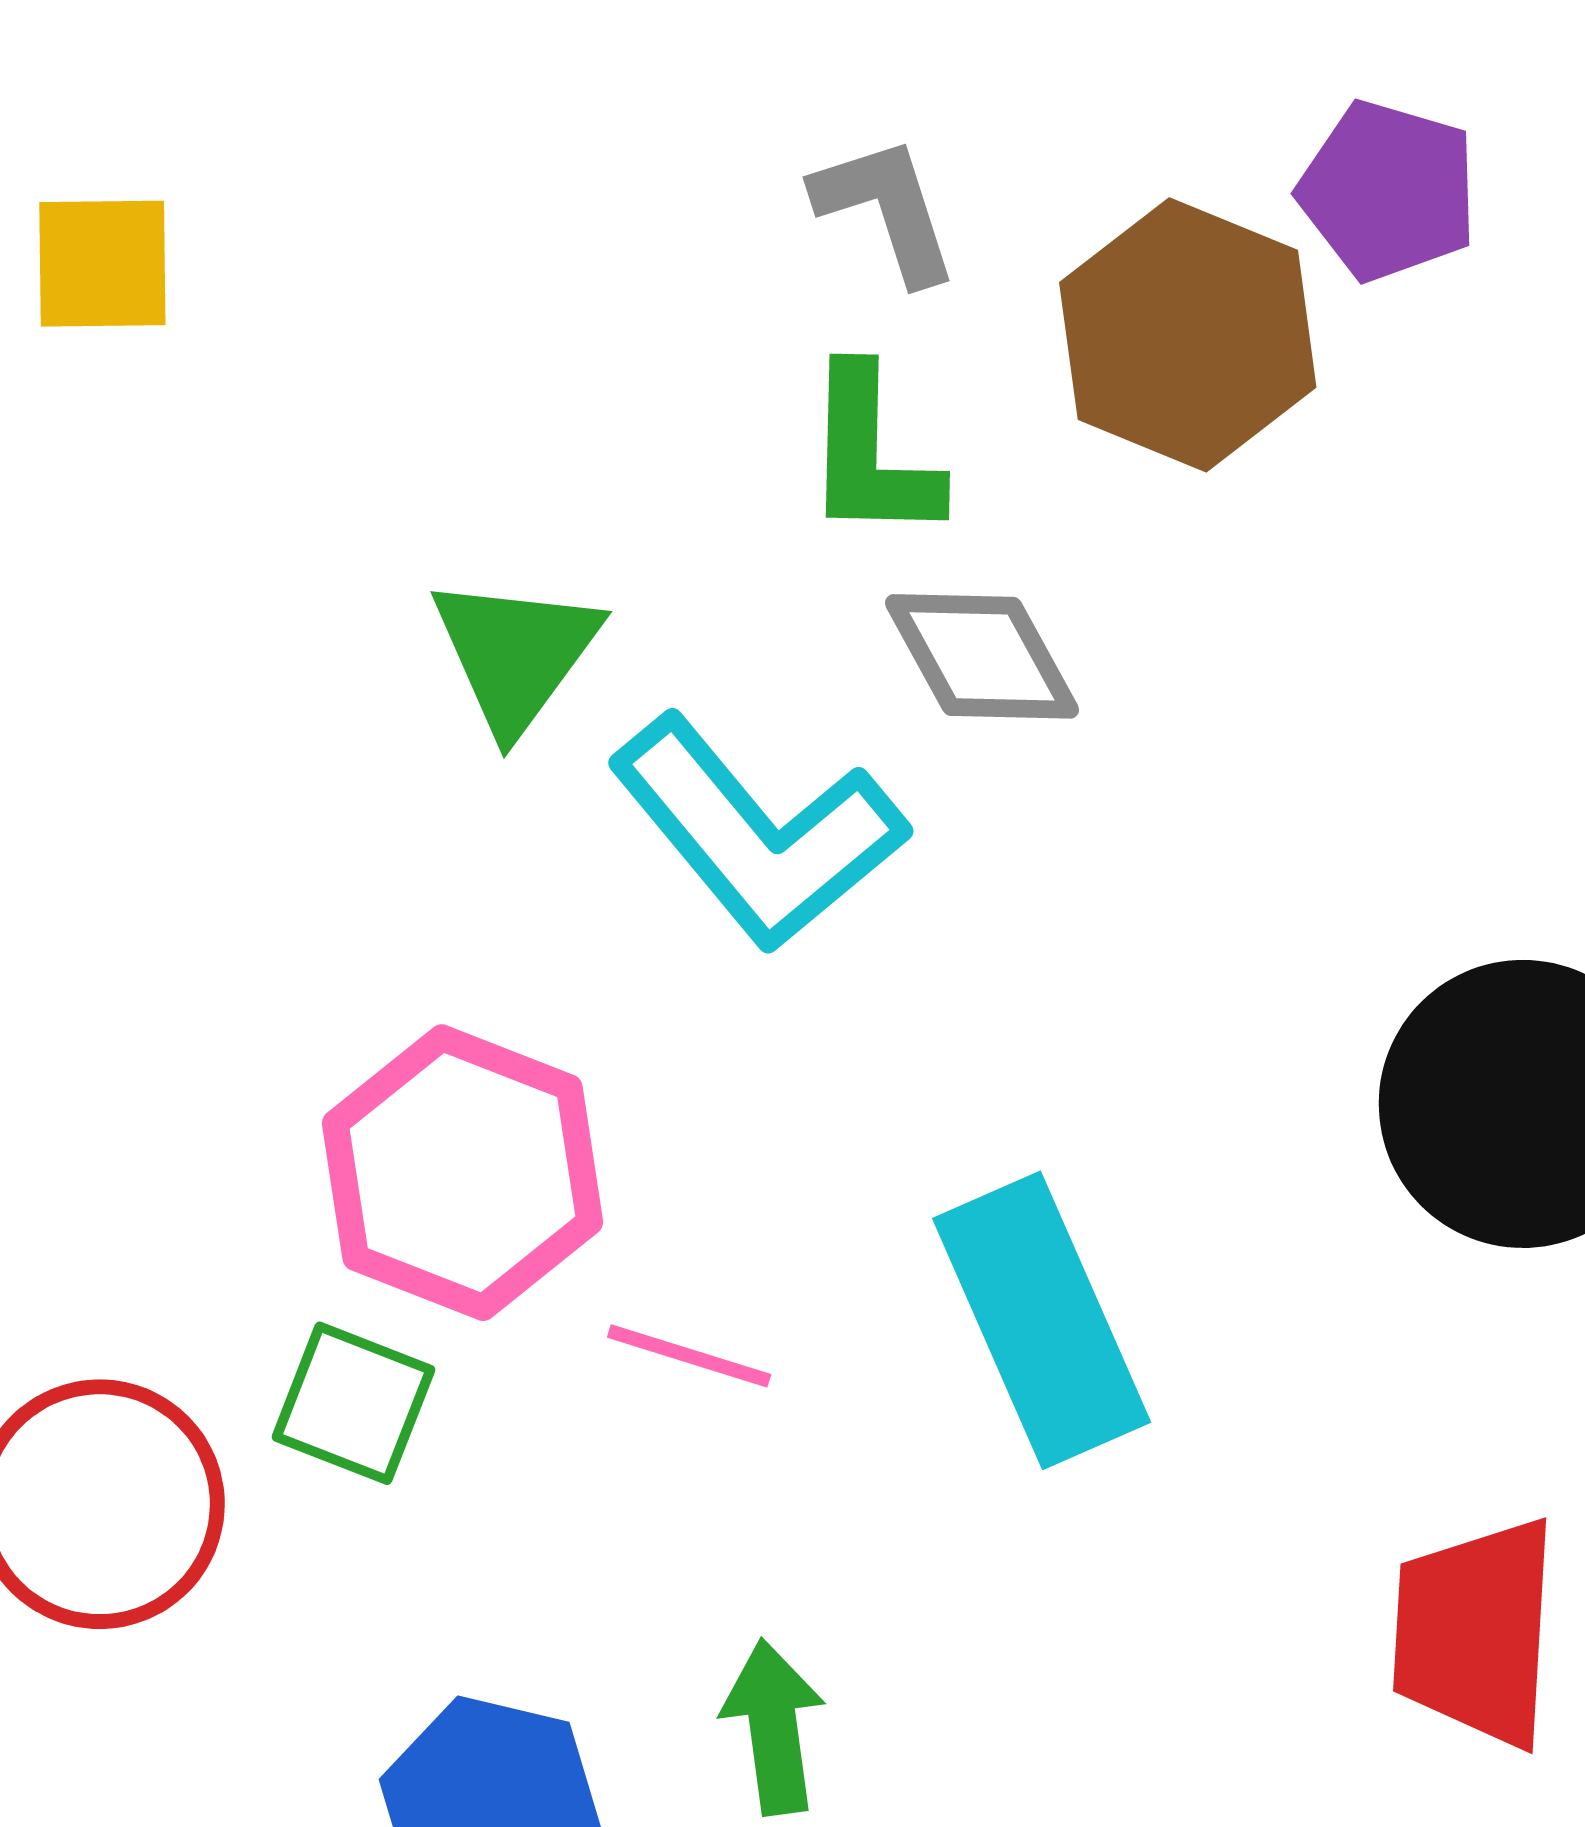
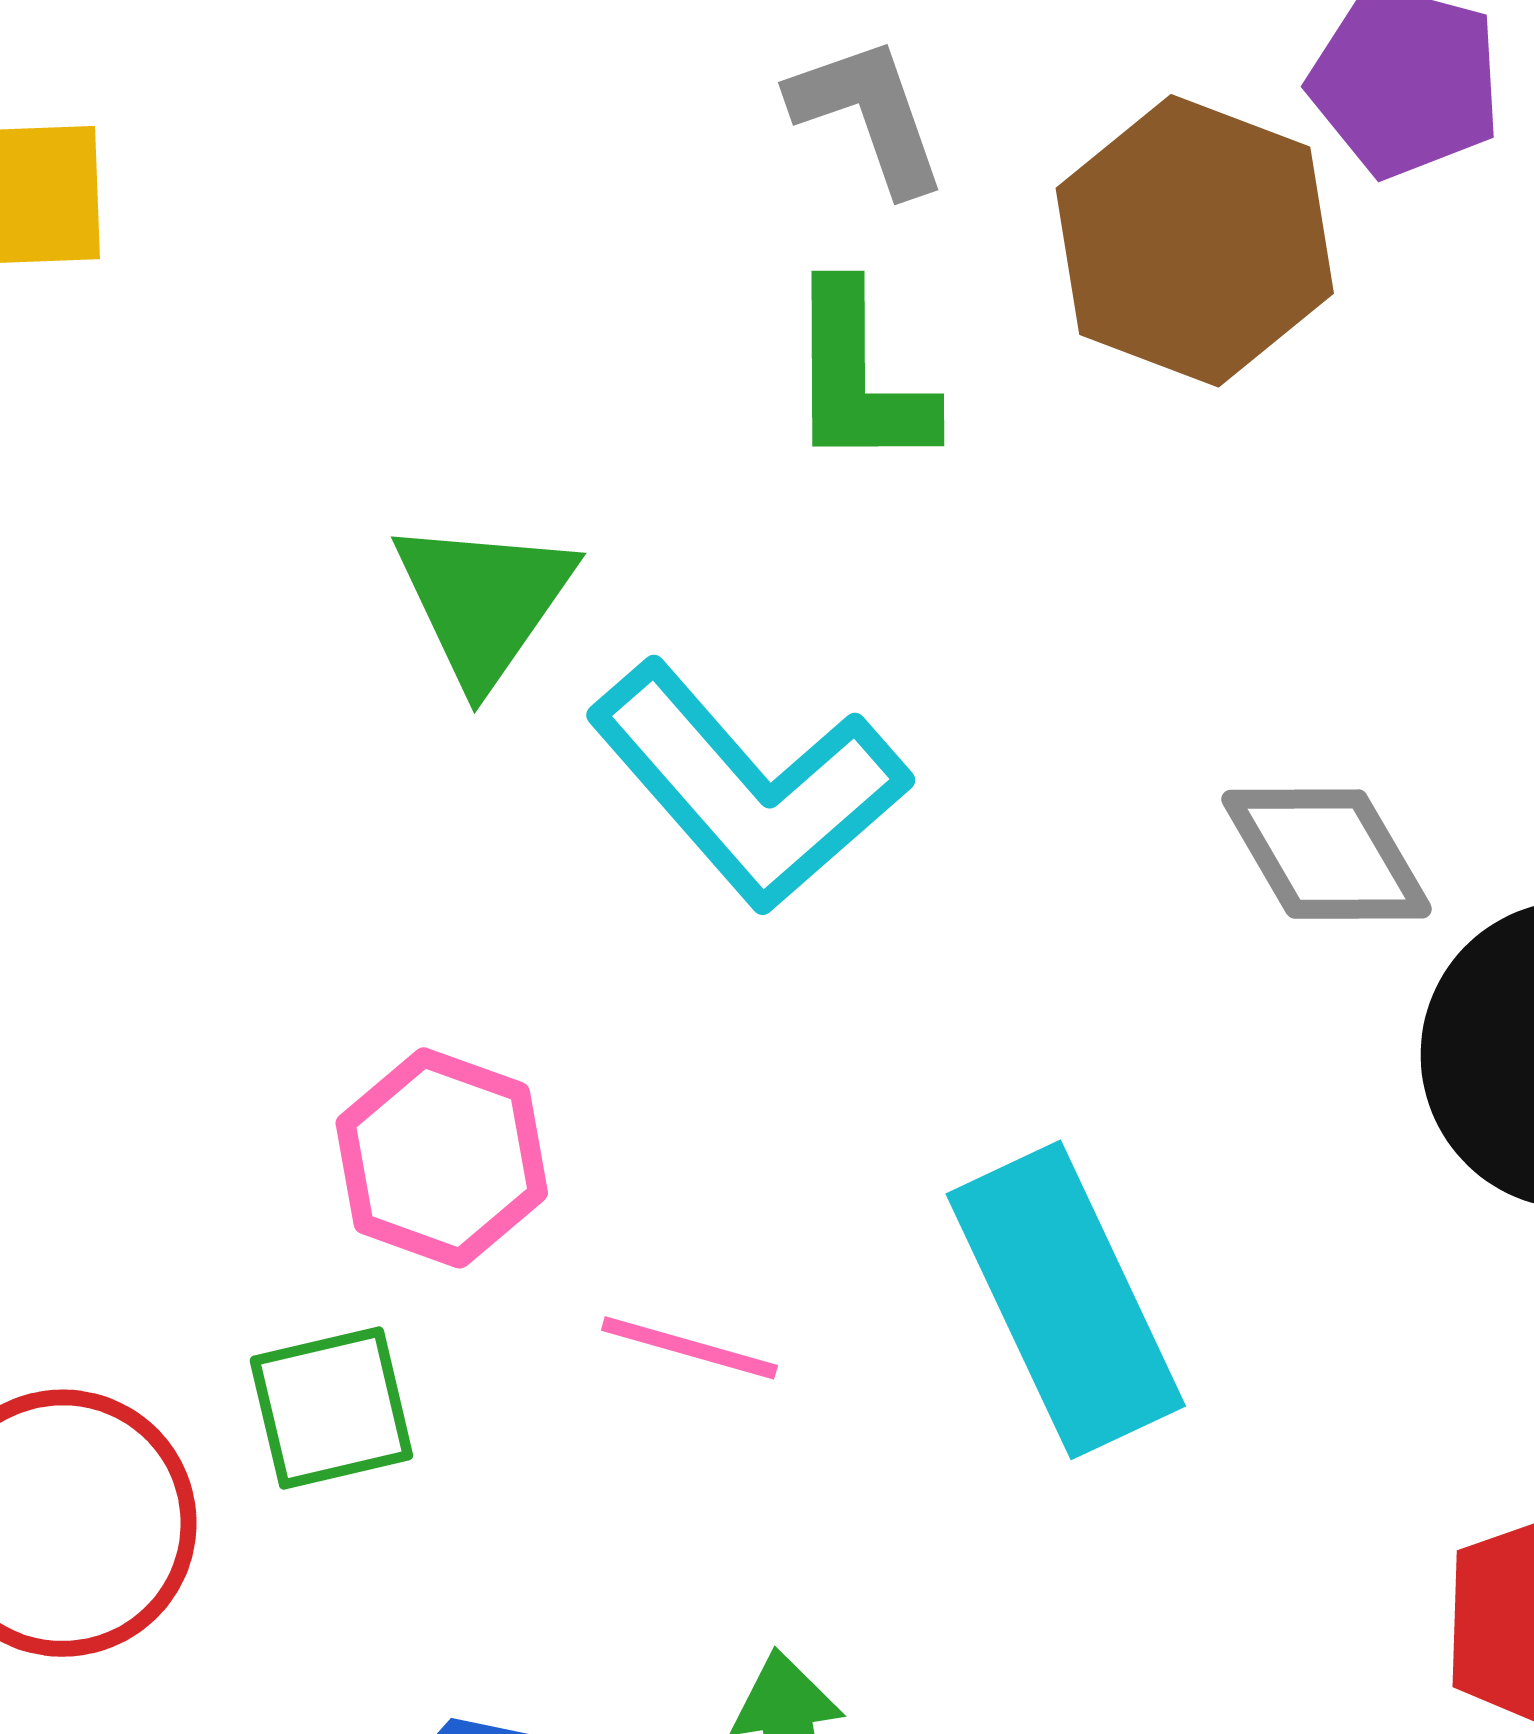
gray diamond: (982, 656) -> (1327, 854), moved
pink hexagon: (462, 1173) -> (442, 1158), size x0.7
green square: (353, 1403) -> (331, 1408), turned -33

